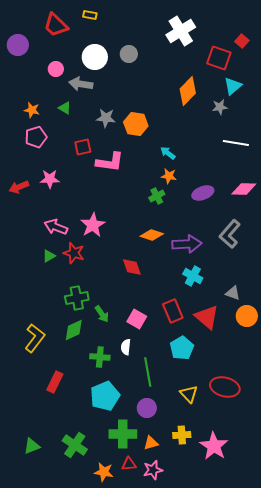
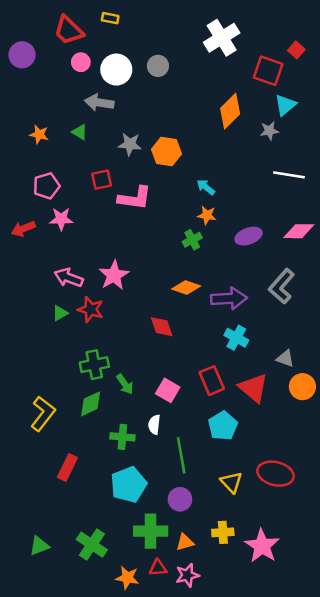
pink circle: (56, 69) -> (81, 62), moved
pink pentagon: (36, 137) -> (47, 186), moved

